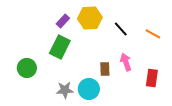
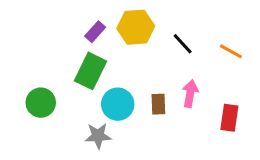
pink arrow: (126, 62) -> (190, 94), turned 30
cyan circle: (89, 89) -> (118, 104), moved

